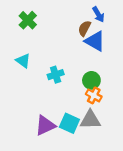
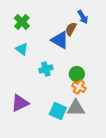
blue triangle: (95, 41) -> (60, 40), moved
cyan triangle: (23, 61) -> (22, 49), moved
purple triangle: (45, 126) -> (20, 103), moved

